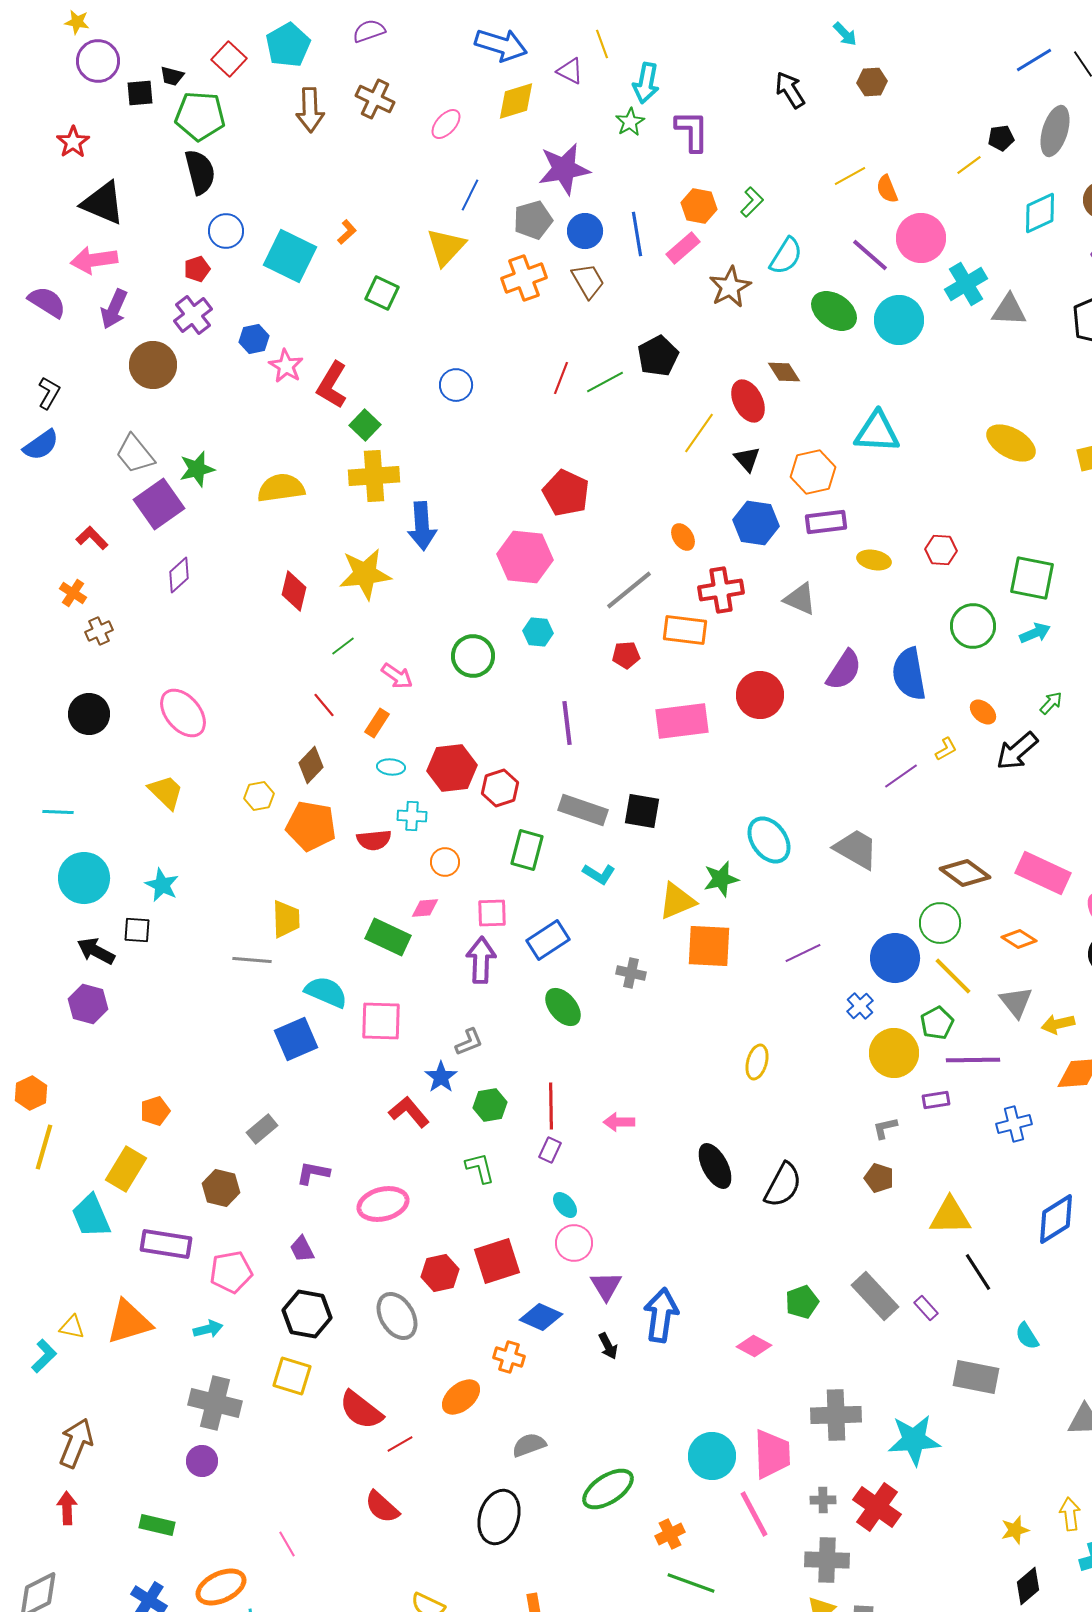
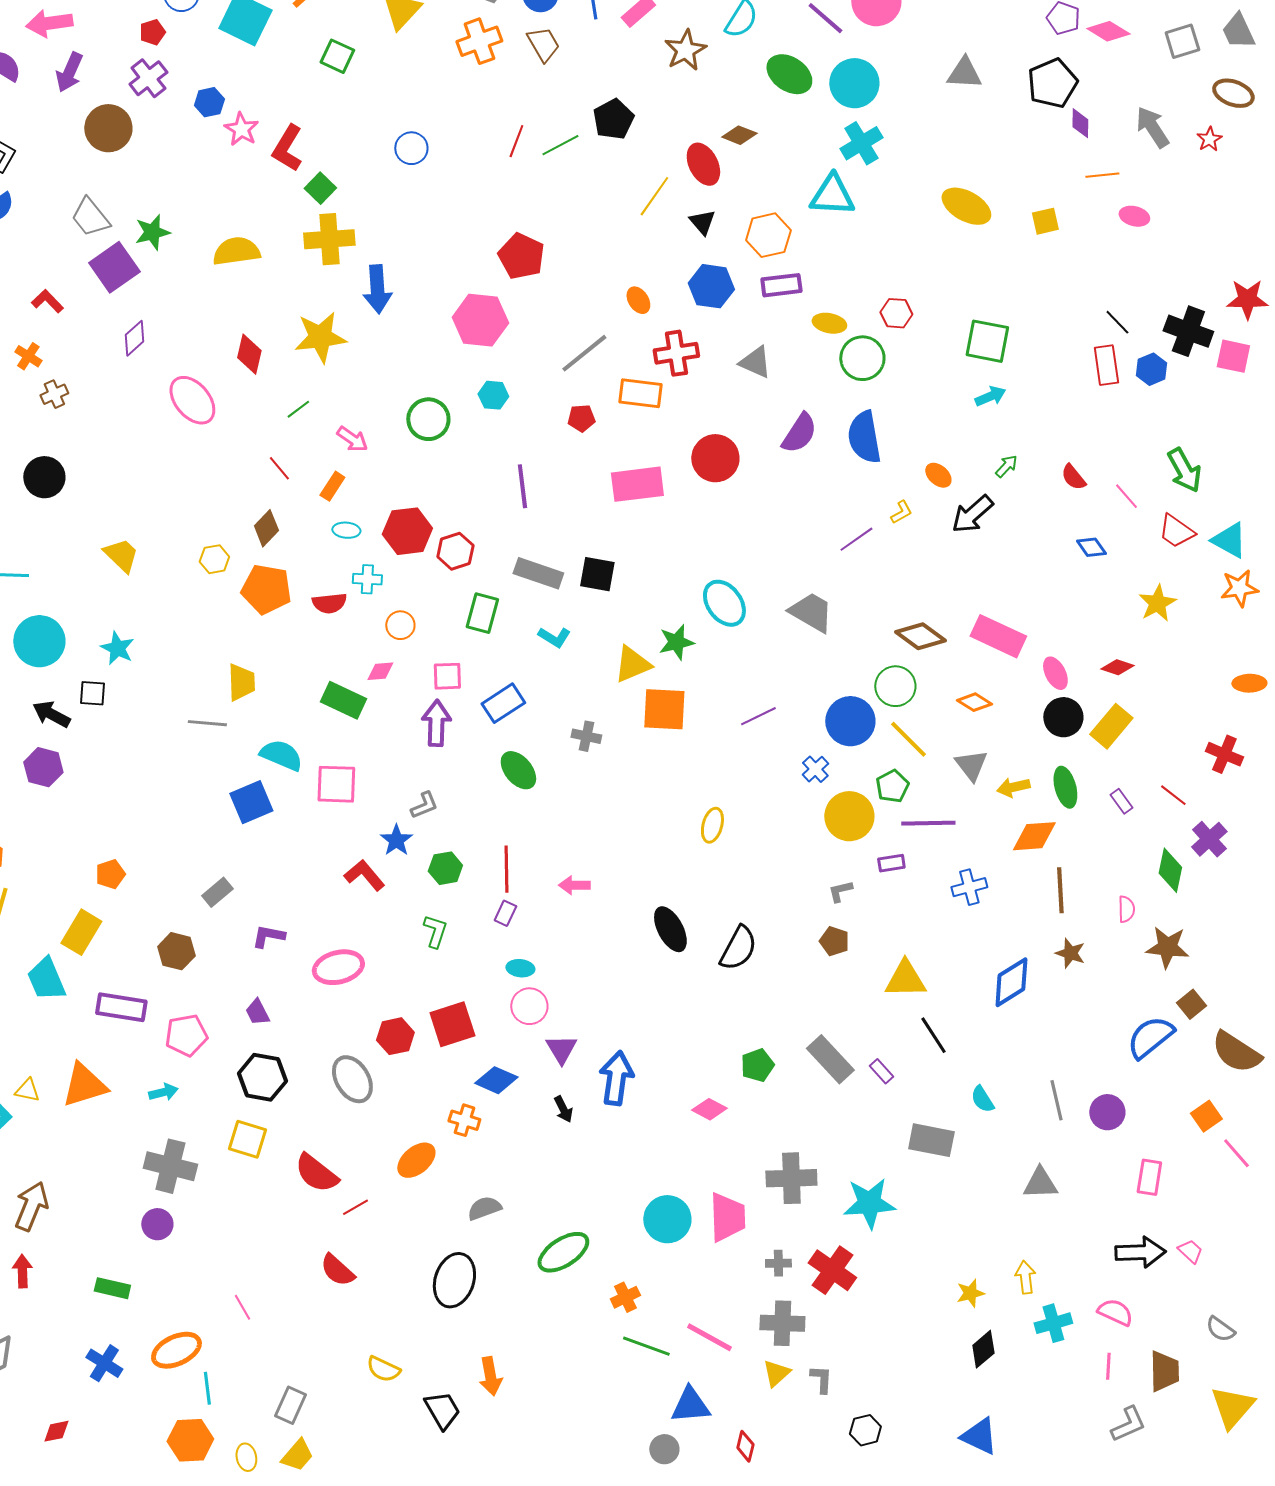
cyan cross: (966, 284) -> (861, 143), moved
brown diamond: (784, 372) -> (739, 135), turned -36
green circle: (973, 626) -> (862, 358), moved
pink ellipse: (183, 713) -> (192, 400), moved
green L-shape: (480, 1168) -> (435, 931), turned 32
cyan ellipse: (565, 1205) -> (520, 968), turned -44
pink line: (754, 1514) -> (709, 1337), moved, turned -33

